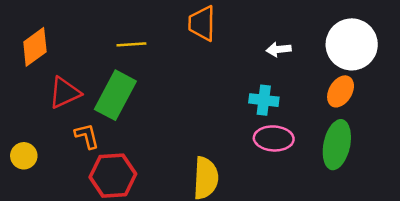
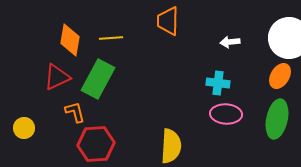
orange diamond: (35, 47) -> (70, 40), moved, turned -44

